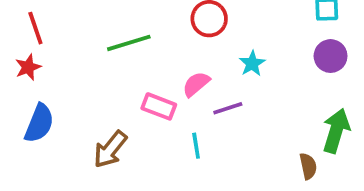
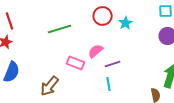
cyan star: (252, 63) -> (126, 23), moved
cyan line: (196, 146) -> (109, 84), moved

